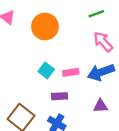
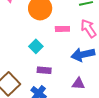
pink rectangle: (71, 72) -> (62, 29), moved

